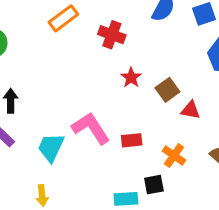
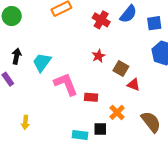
red cross: (112, 35) -> (101, 20), moved
brown square: (167, 90) -> (121, 69), turned -35
cyan trapezoid: (51, 147) -> (42, 62), moved

